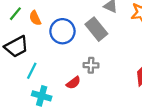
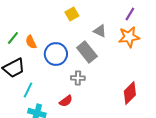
gray cross: (91, 65) -> (78, 78), moved

